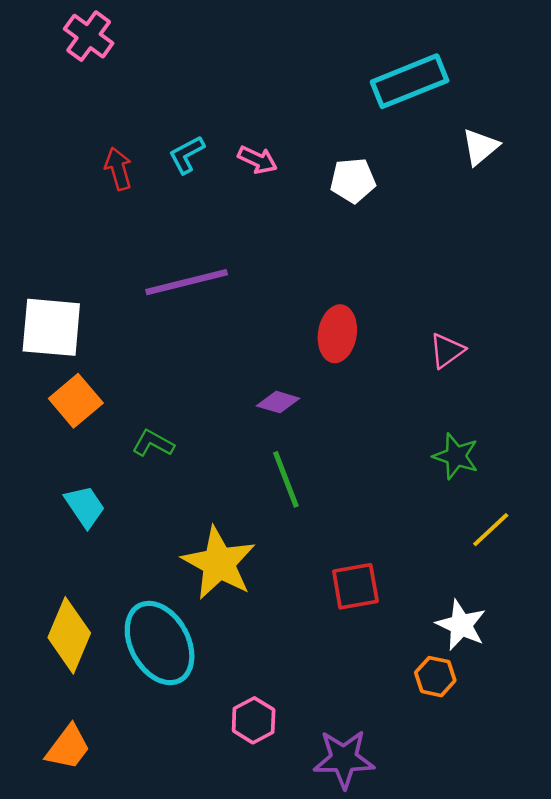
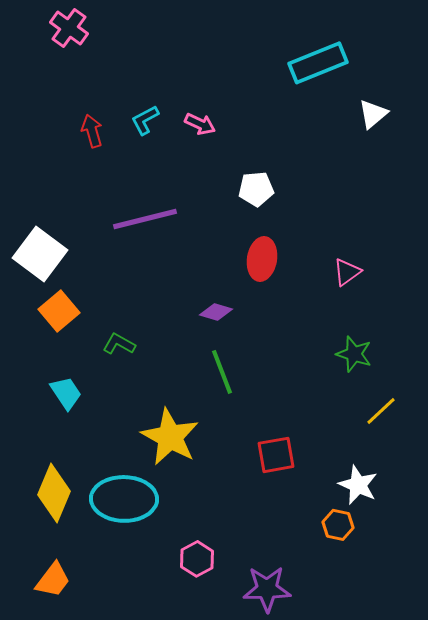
white pentagon: (353, 180) -> (256, 189), moved
white square: (51, 327) -> (40, 254), turned 32
cyan ellipse: (160, 643) -> (124, 499), turned -60

